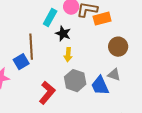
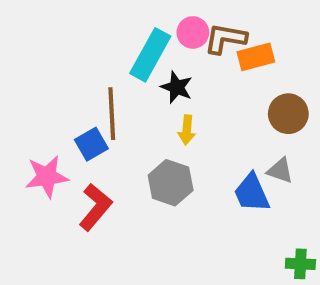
cyan rectangle: (50, 18) -> (150, 55), size x1.4
gray hexagon: (75, 81) -> (171, 183), moved
red L-shape: (47, 93) -> (95, 207), moved

